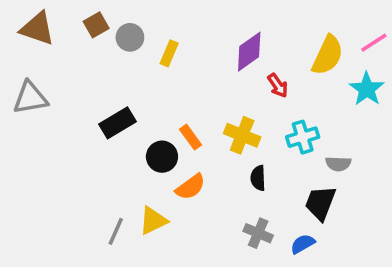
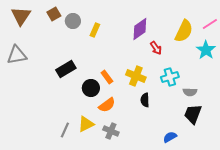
brown triangle: (37, 28) -> (21, 16), turned 45
black trapezoid: (320, 203) -> (193, 114), moved
gray cross: (258, 233) -> (111, 131), moved

